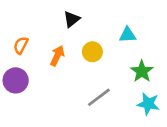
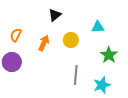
gray line: (99, 97) -> (76, 75), turned -48
cyan star: (148, 104) -> (102, 85), moved, turned -30

